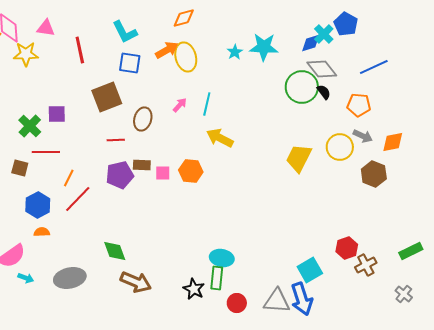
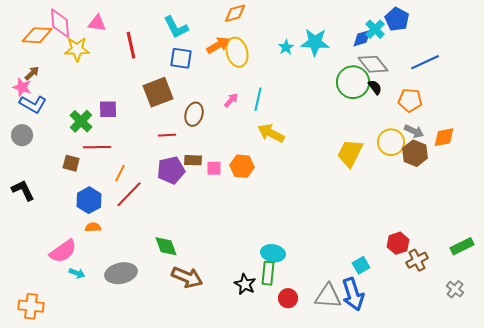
brown hexagon: (374, 174) -> (415, 153), moved
cyan square: (310, 270) -> (361, 265), size x0.7

